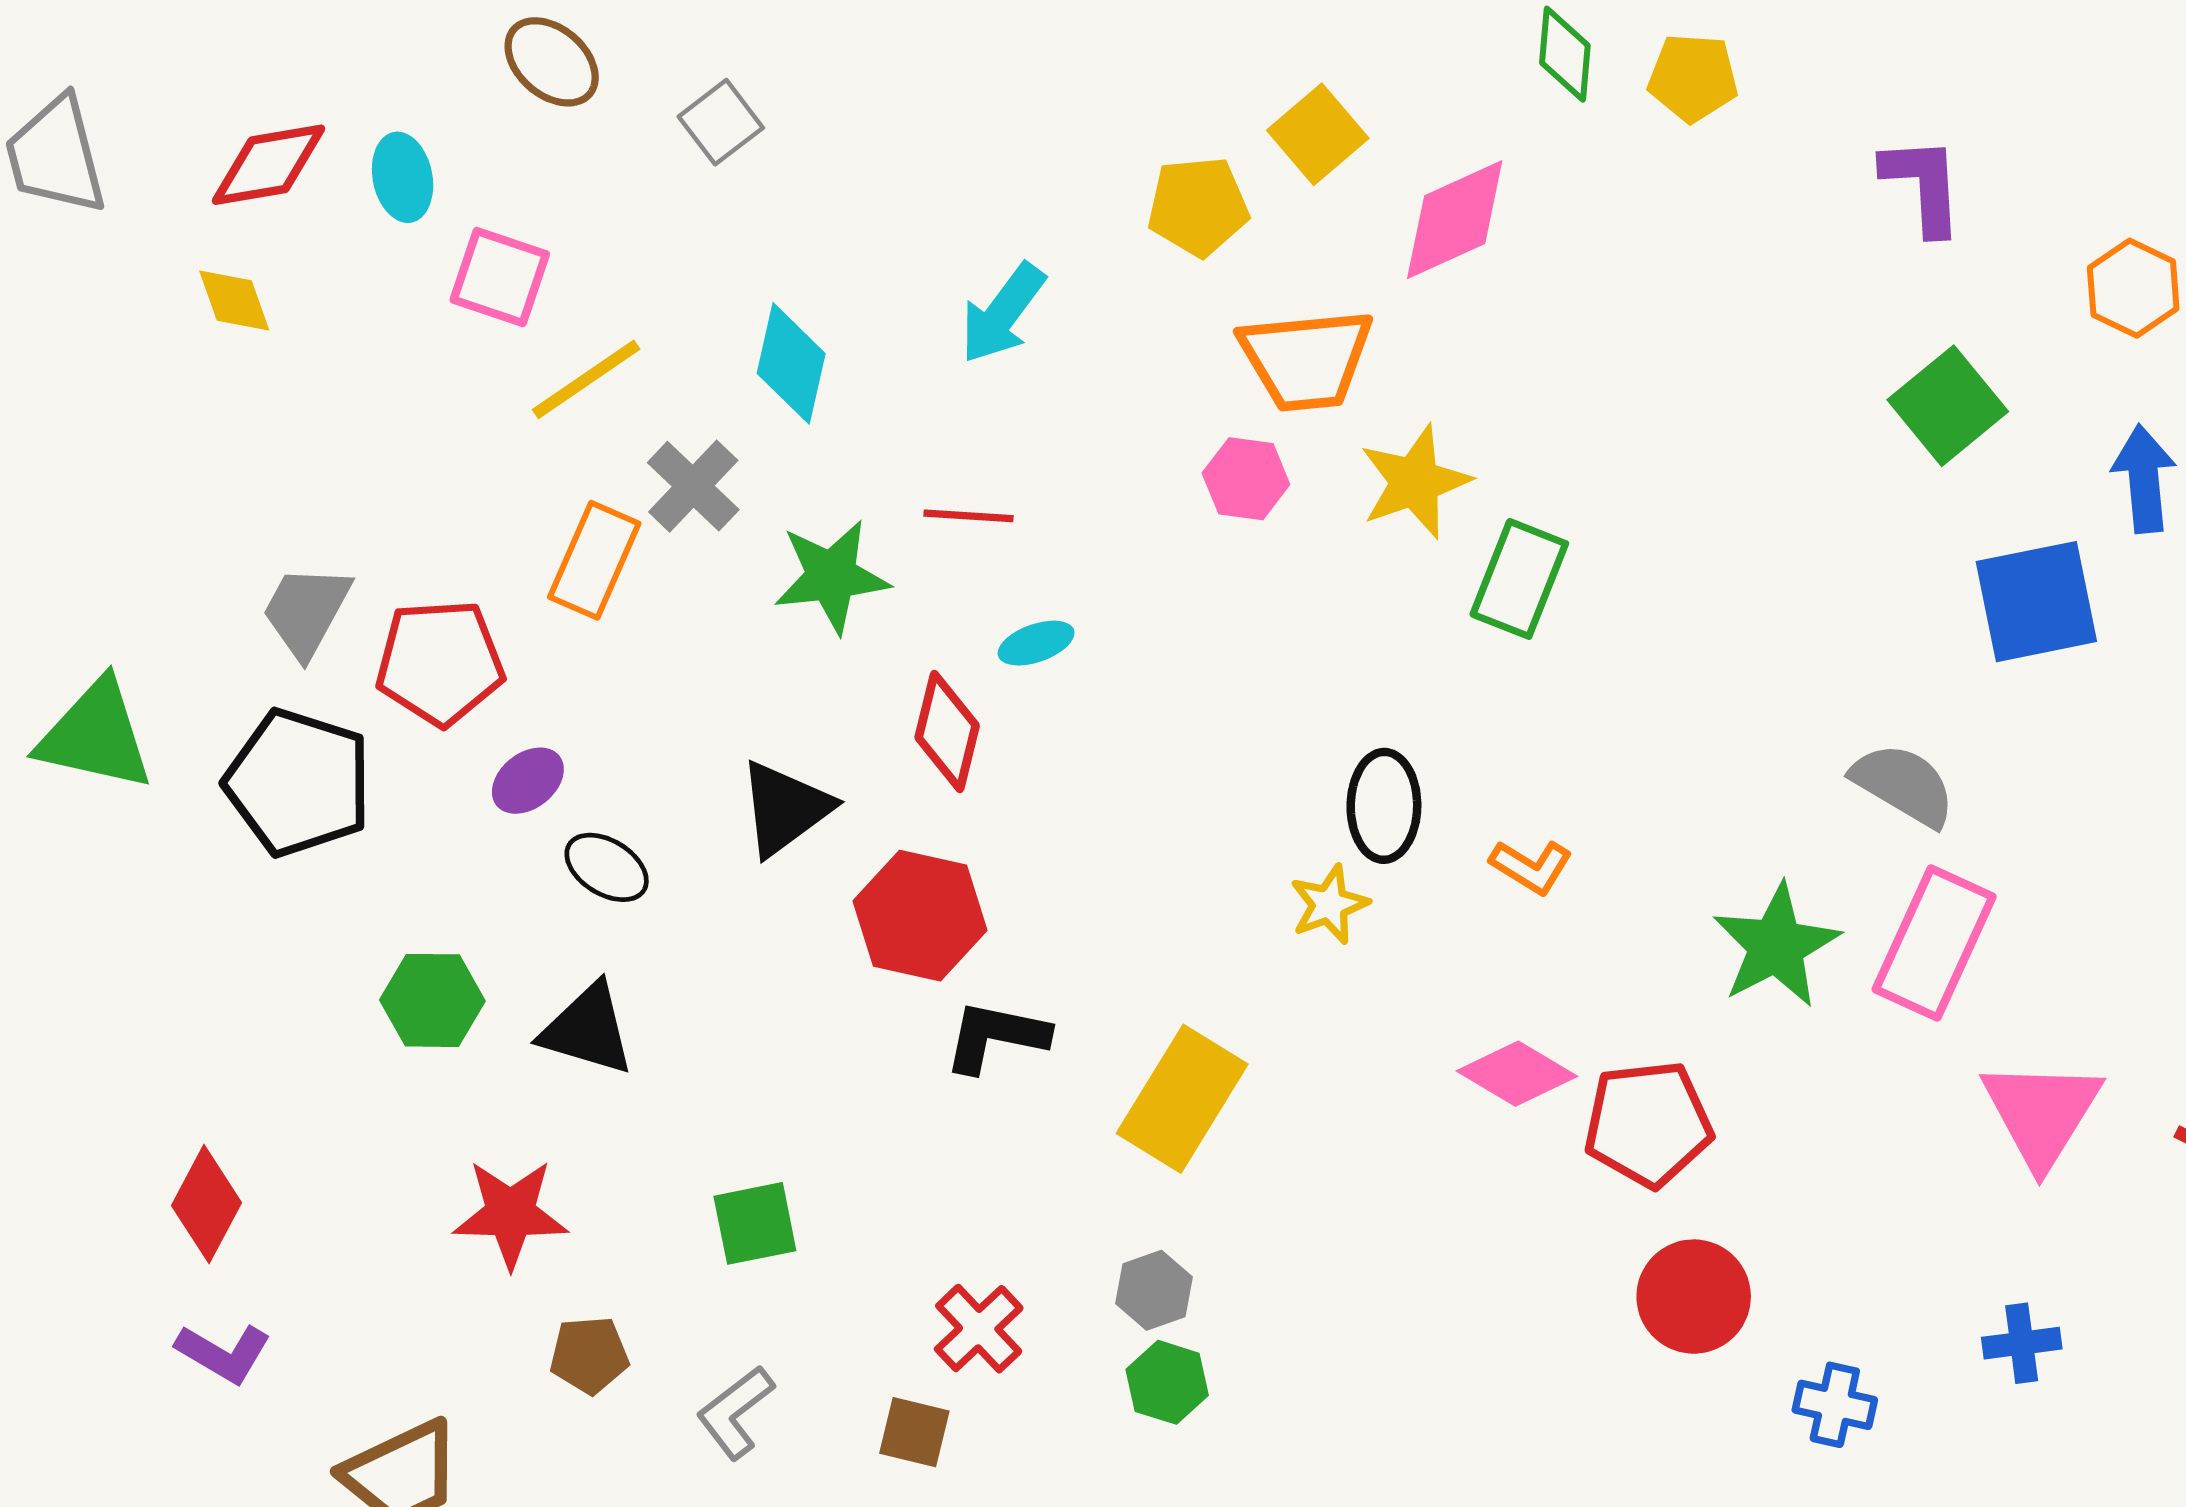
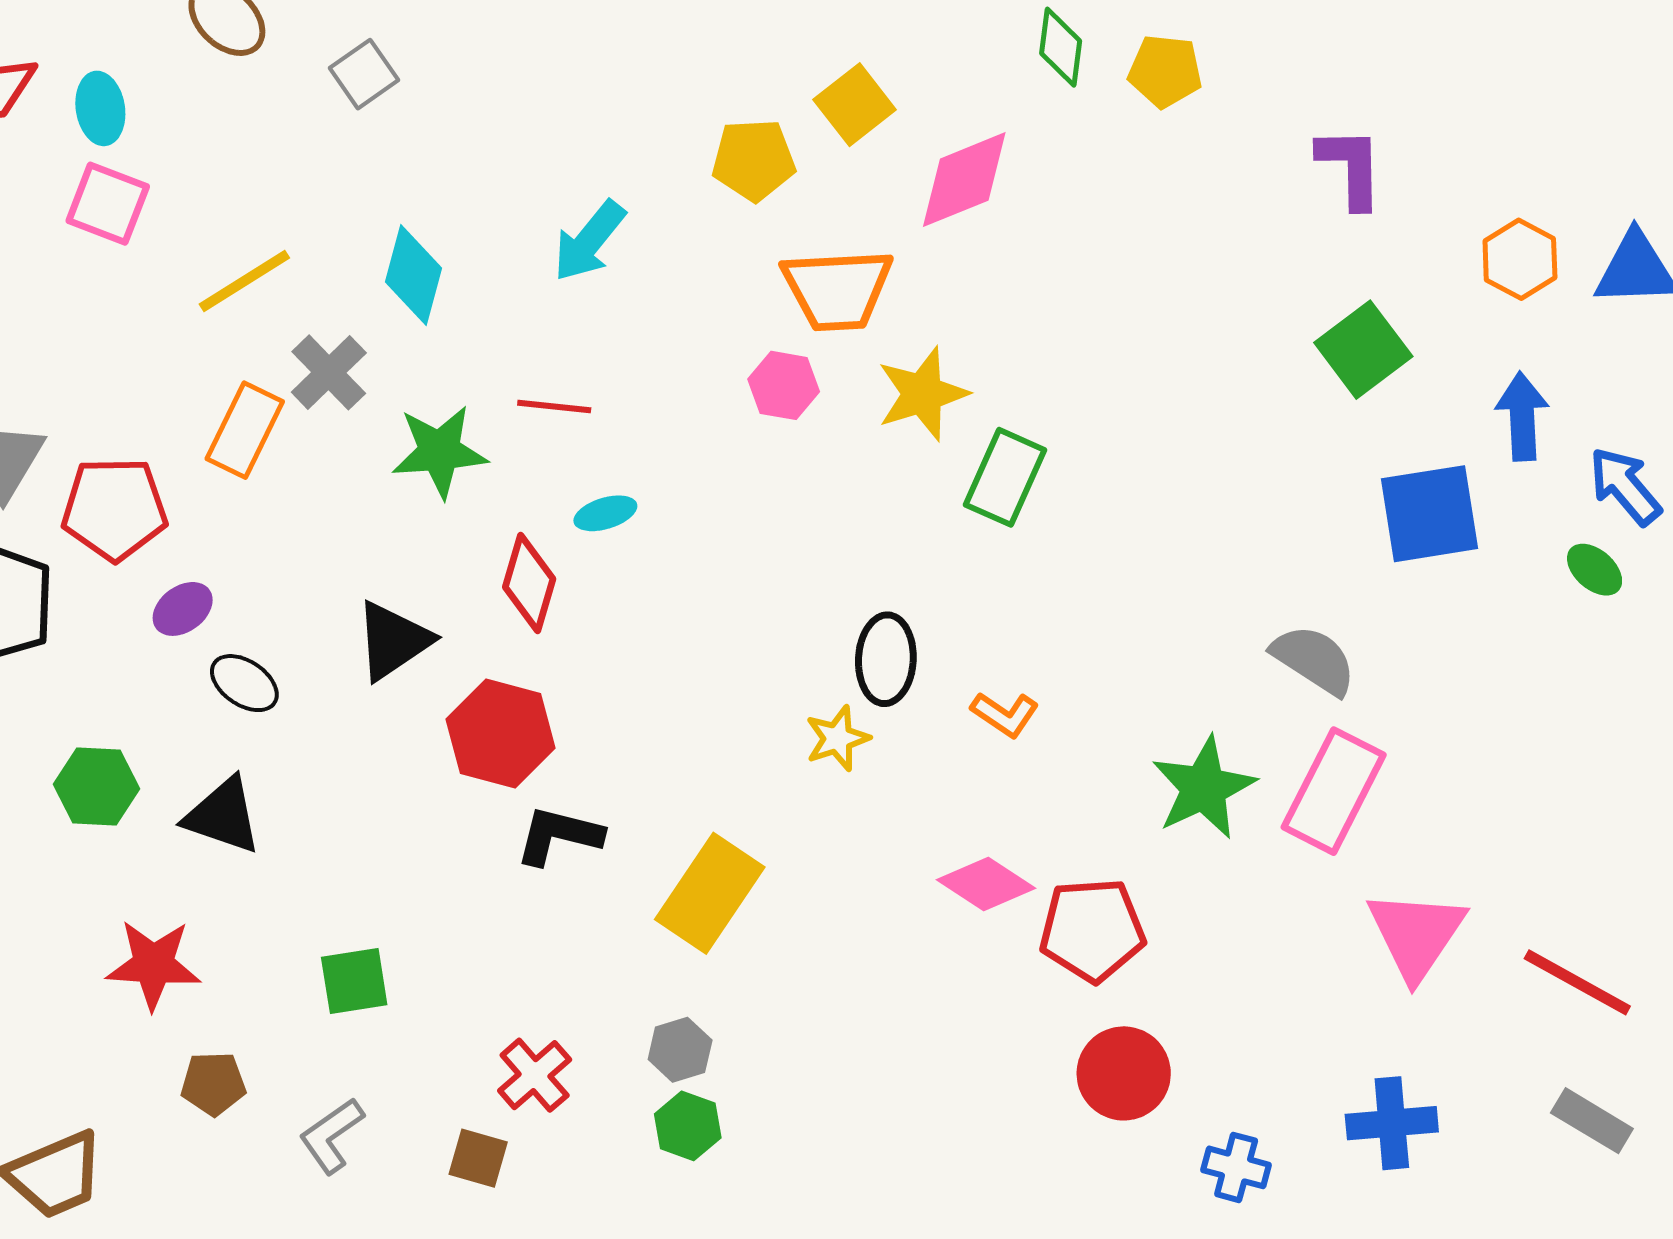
pink square: (500, 277) -> (108, 204), moved
blue cross: (2022, 1343) -> (1392, 1123), size x1.4

